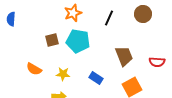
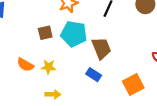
brown trapezoid: (124, 56) -> (101, 48), moved
yellow star: (63, 74) -> (48, 67), moved

